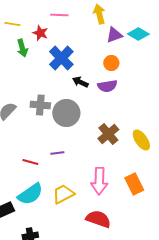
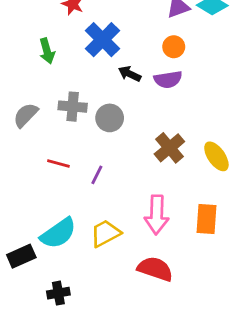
green arrow: (22, 48) -> (47, 51), moved
gray circle: (66, 113) -> (110, 118), size x0.7
purple line: (57, 153) -> (97, 175), turned -56
red line: (30, 162) -> (58, 164), moved
orange rectangle: (134, 184) -> (206, 219), turned 30

